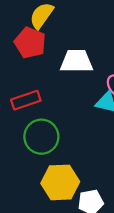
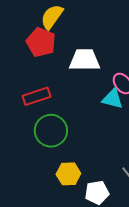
yellow hexagon: (60, 182) -> (68, 174), size x0.7

